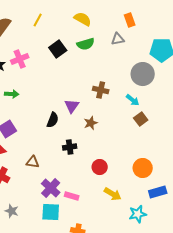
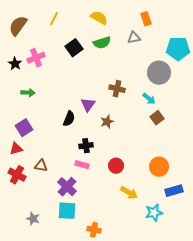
brown triangle: (33, 162) -> (41, 166), moved
pink rectangle: (72, 196) -> (82, 165), moved
gray star: (12, 211) -> (33, 219), moved

